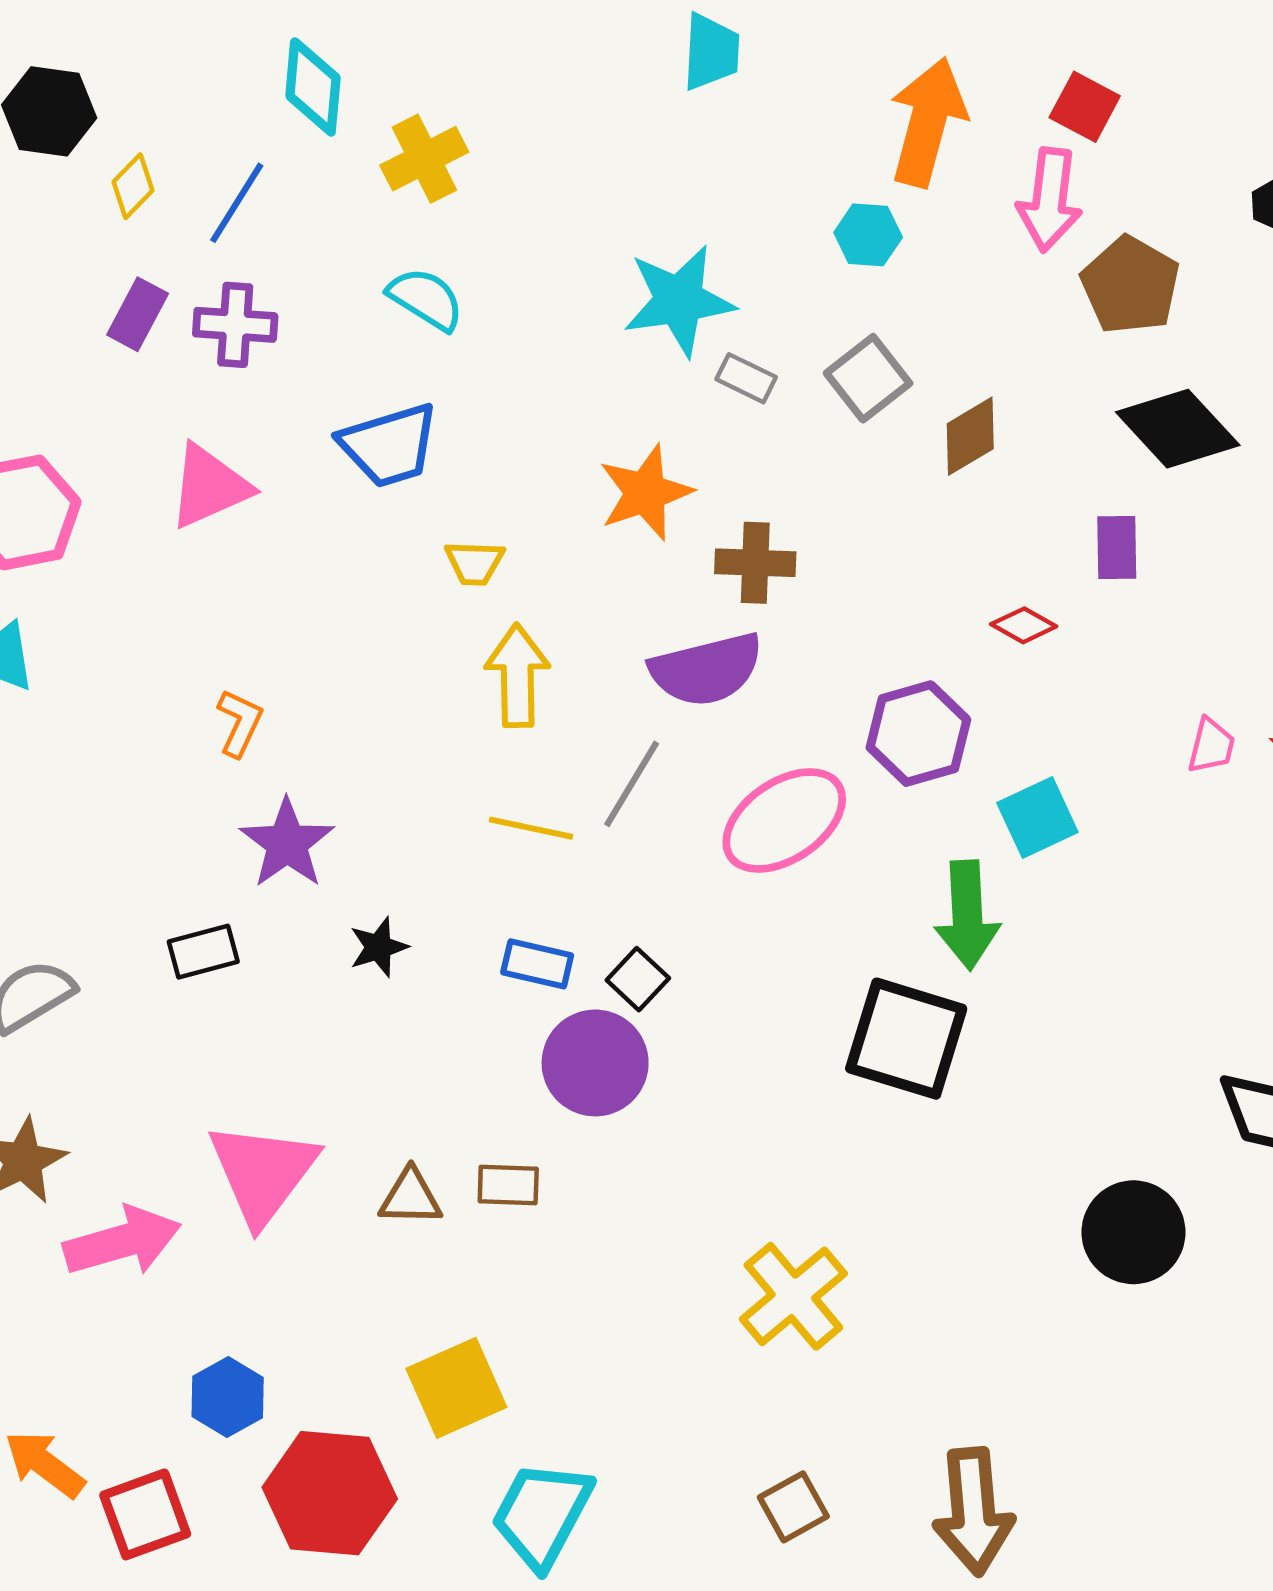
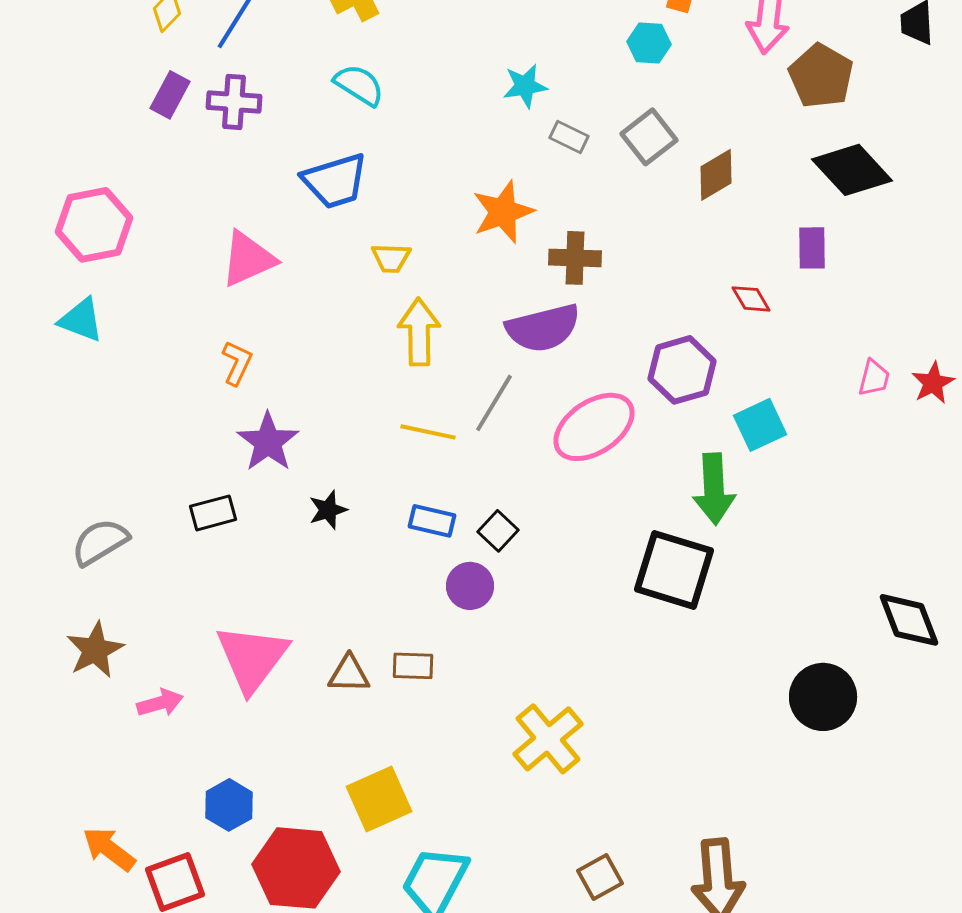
cyan star: (679, 300) -> (525, 86), size x0.6
pink triangle: (209, 486) -> (248, 259), moved
red diamond: (1024, 625) -> (751, 299), turned 30
purple circle: (595, 1063) -> (470, 586), size x0.7
pink arrow: (122, 1241) -> (160, 703), size x0.6
yellow cross: (793, 1296) -> (548, 739), moved

